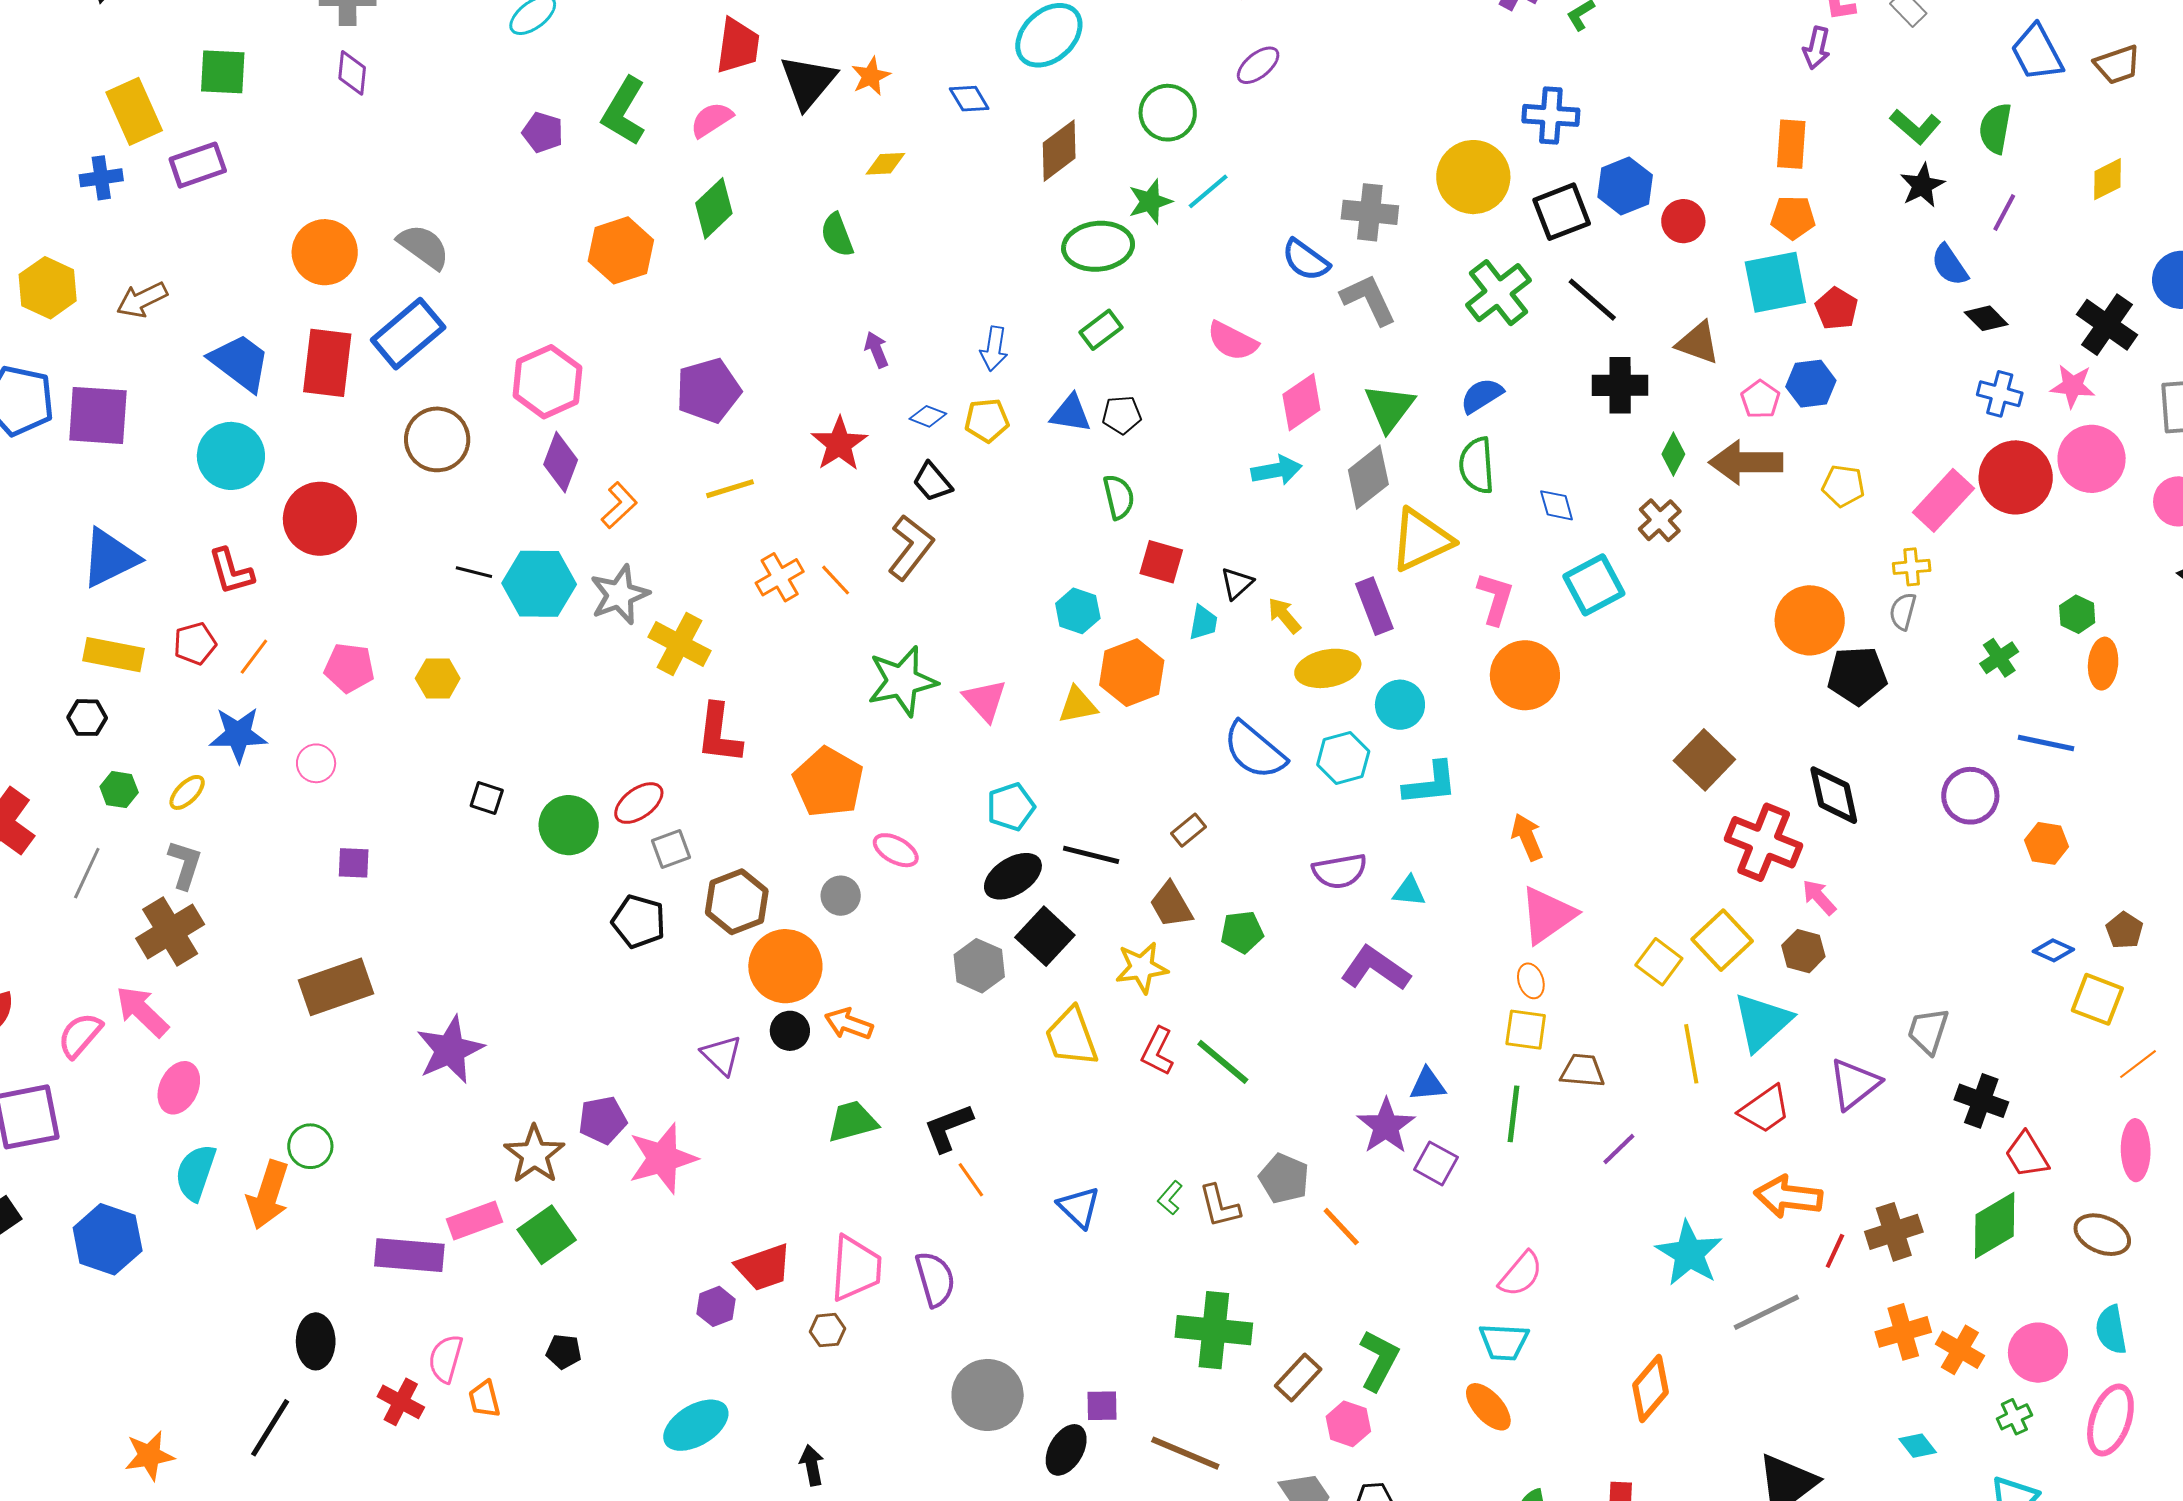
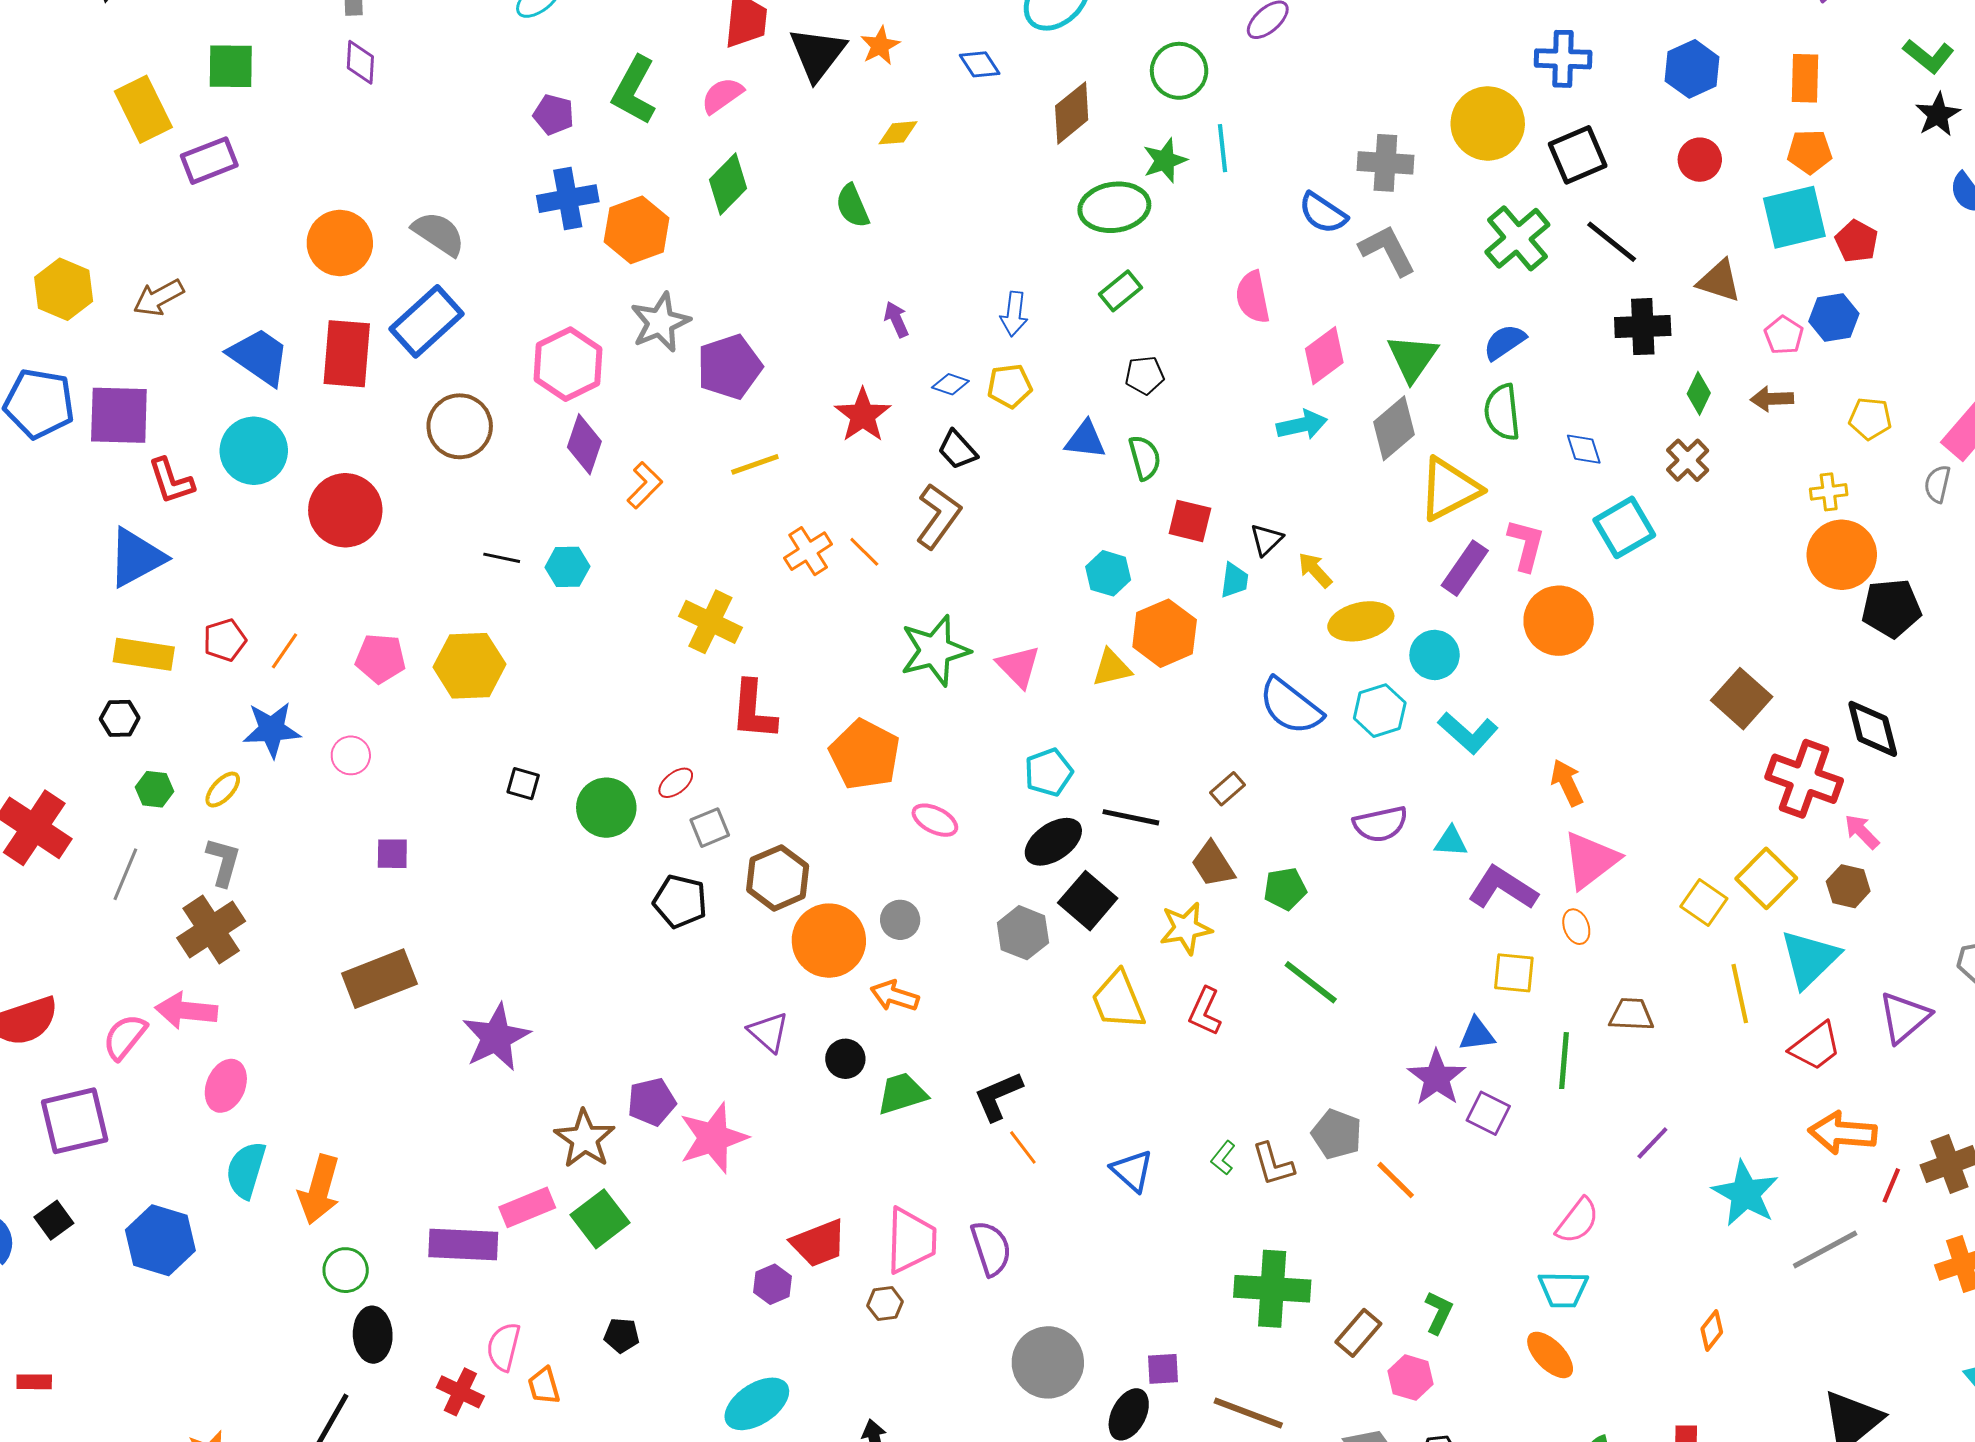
blue cross: (101, 178) -> (568, 199), moved, size x1.4
blue hexagon: (1625, 186) -> (1692, 69), moved
cyan line: (1208, 191) -> (1223, 148), turned -54
pink semicircle: (1232, 341) -> (1253, 297), turned 54
blue triangle: (1071, 413) -> (1085, 440), moved
brown arrow: (1746, 462) -> (1772, 399), size x0.6
yellow cross: (1912, 567) -> (1829, 492), moved
red L-shape: (231, 571) -> (171, 481), moved
cyan hexagon: (539, 584) -> (567, 567), size x0.6
gray star: (620, 595) -> (660, 322), moved
purple rectangle: (1374, 606) -> (1465, 568), moved, turned 58
gray semicircle: (1903, 611) -> (1937, 484), moved
yellow hexagon: (438, 678) -> (469, 666), size x1.6
cyan L-shape: (1430, 784) -> (1468, 733), turned 50
red ellipse: (639, 803) -> (676, 783), size x0.7
gray circle: (841, 896) -> (900, 920), moved
purple L-shape: (1375, 969) -> (1503, 888), moved
pink arrow: (142, 1011) -> (186, 1011), turned -36
yellow square: (1526, 1030) -> (1514, 973), moved
black circle: (790, 1031) -> (845, 1059), moved
green line: (1223, 1062) -> (1311, 982), moved
green circle: (310, 1146) -> (346, 1270), moved
purple line: (1619, 1149) -> (1652, 1143), moved
green L-shape: (1379, 1360) -> (1439, 1313), size x0.7
orange diamond: (1650, 1389) -> (1712, 1330), size x0.6

